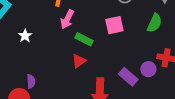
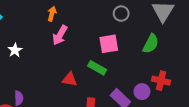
green rectangle: (84, 39) -> (97, 68), moved
red triangle: (79, 61) -> (70, 79), turned 42

